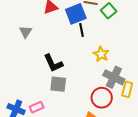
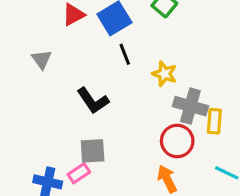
black line: (81, 30) -> (125, 54), moved
gray square: (58, 84) -> (93, 151), moved

